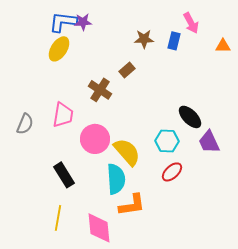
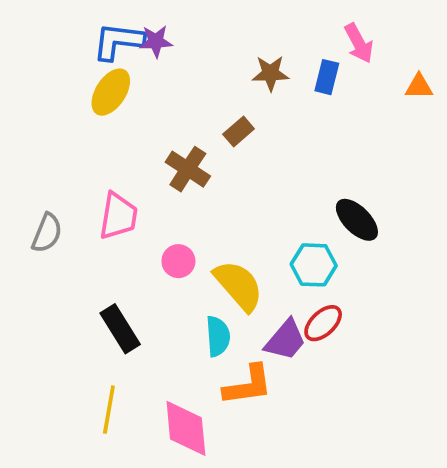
pink circle: (95, 139) -> (178, 261), size x0.6
purple trapezoid: (209, 142) -> (286, 340), moved, turned -115
cyan semicircle: (116, 179) -> (218, 336), size x0.7

